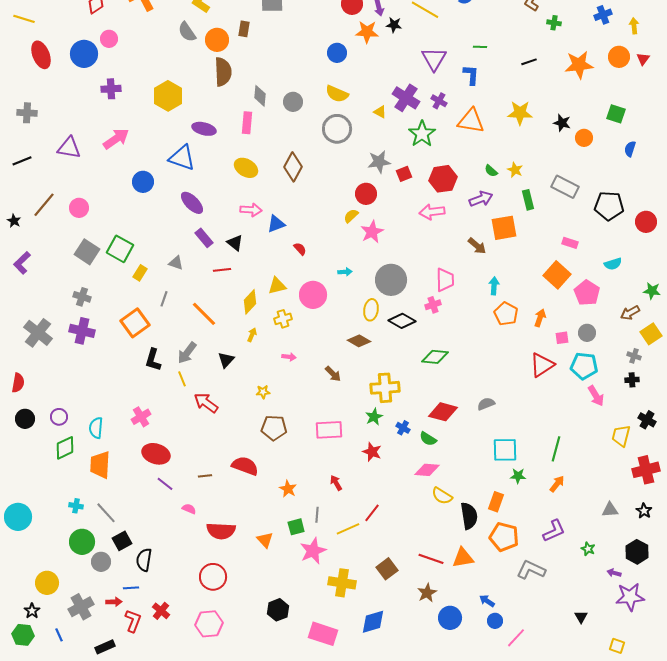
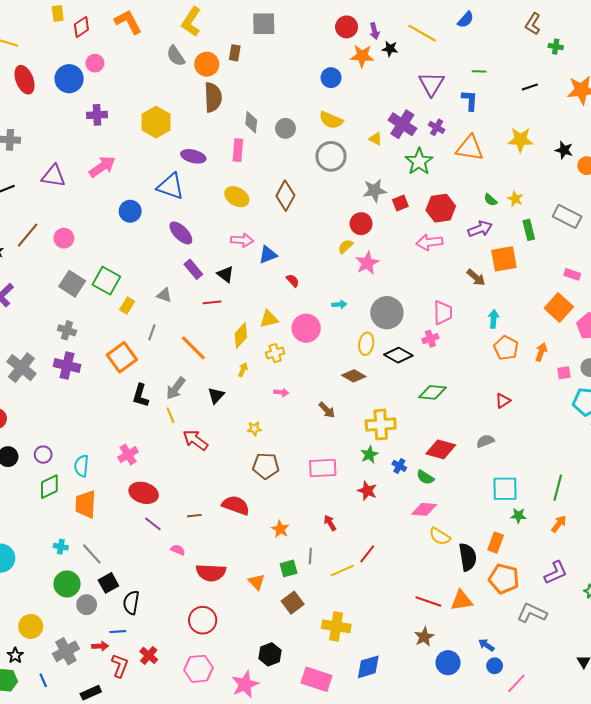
red triangle: (542, 365) -> (503, 401), moved, size x0.6
pink star: (313, 551) -> (245, 684), moved
brown square: (387, 569) -> (293, 603), moved

